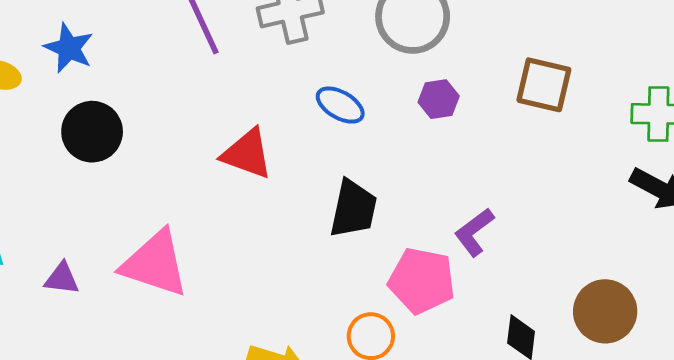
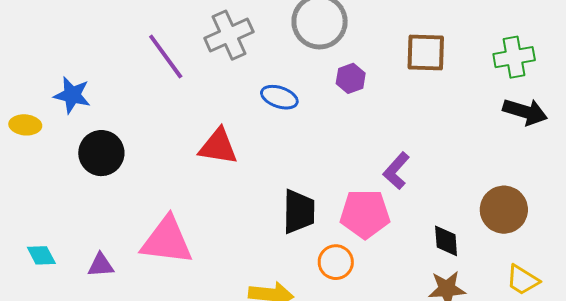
black trapezoid: (353, 209) -> (299, 211), moved

